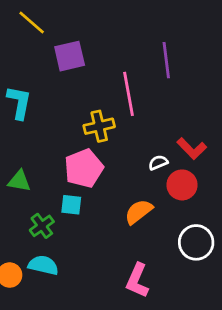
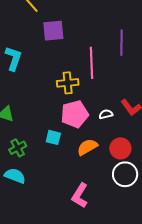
pink pentagon: (84, 168) -> (75, 114), moved
red circle: (182, 185) -> (120, 148), moved
cyan square: (71, 205) -> (53, 137), moved

